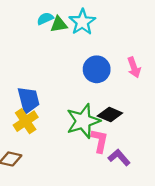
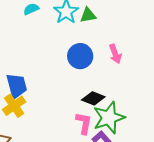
green triangle: (59, 24) -> (88, 15), moved
green star: (83, 121) -> (109, 118), moved

